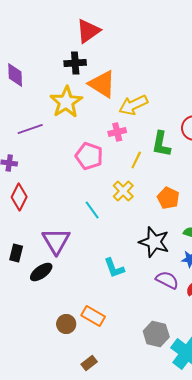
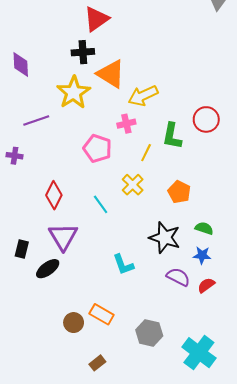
red diamond: (19, 197) -> (54, 195), moved
gray hexagon: (156, 334) -> (149, 333), moved

